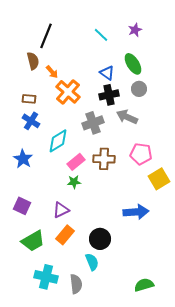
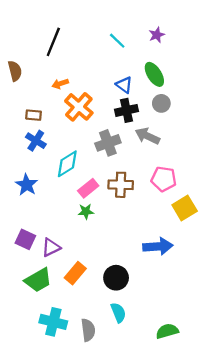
brown semicircle: (33, 61) -> (15, 71), moved
orange arrow: (52, 72) -> (60, 84), turned 112
purple triangle: (61, 210) -> (51, 248), moved
cyan semicircle: (92, 262) -> (118, 313), moved

